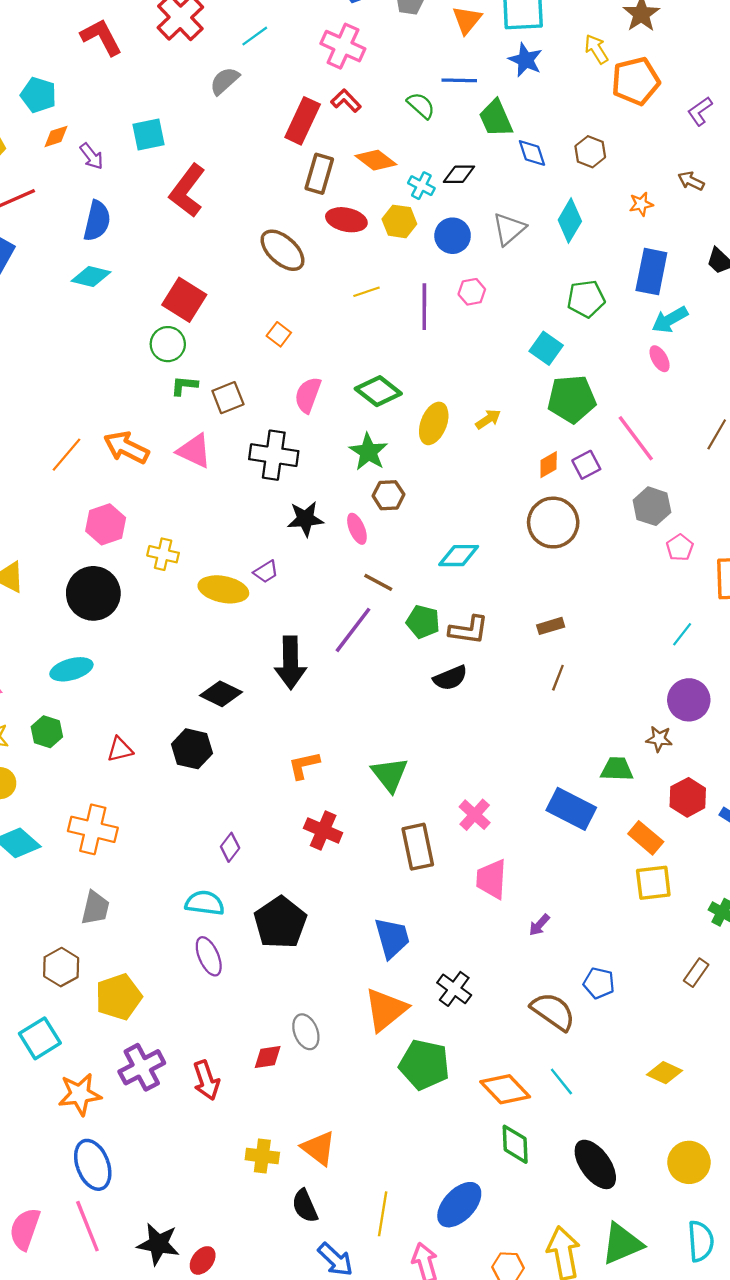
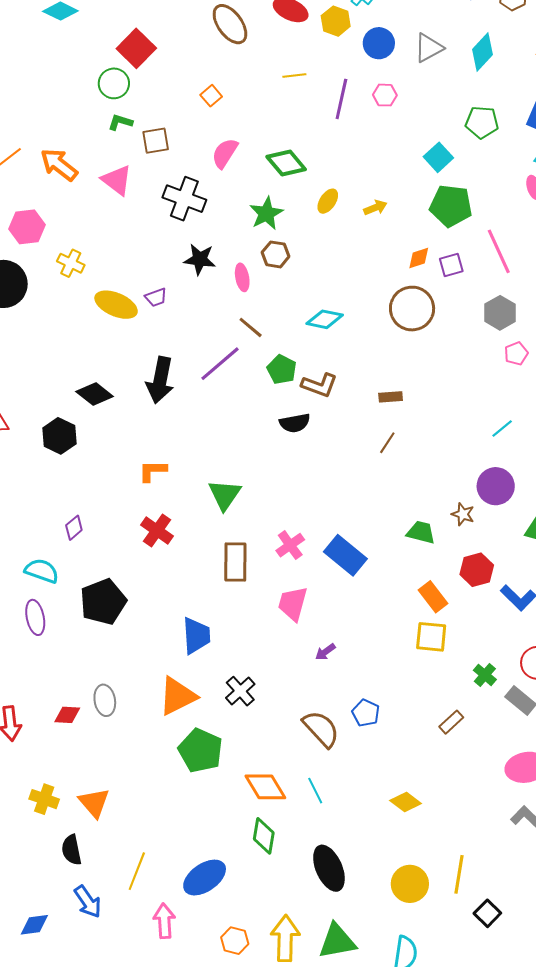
yellow ellipse: (434, 423) -> (328, 201), size x0.7
blue rectangle: (571, 809) -> (345, 555), moved

